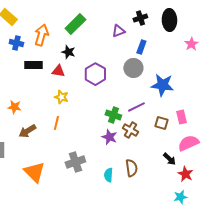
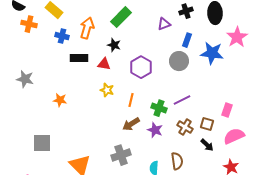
pink star: (191, 44) -> (237, 37), size x1.5
blue star: (162, 85) -> (212, 53), moved
pink rectangle: (181, 117) -> (227, 110), turned 32
orange line: (56, 123) -> (131, 100), moved
brown square: (161, 123) -> (207, 124), moved
brown cross: (130, 130) -> (185, 127), moved
brown arrow: (27, 131) -> (131, 124), moved
black arrow: (169, 159) -> (207, 145), moved

